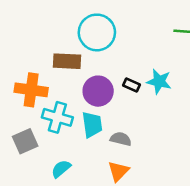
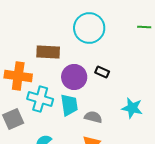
cyan circle: (97, 32) -> (89, 28), moved
cyan star: (159, 81) -> (132, 108), moved

